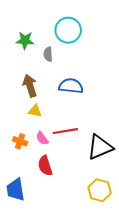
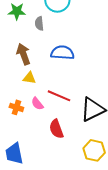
red line: (65, 131) -> (59, 96), turned 35
red semicircle: (45, 166) -> (56, 129), moved

